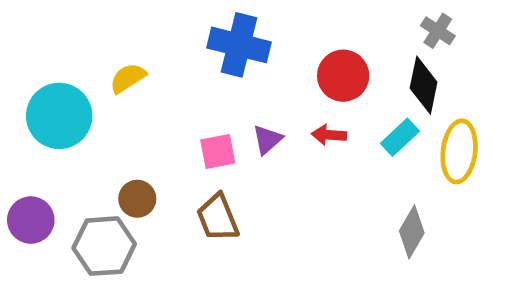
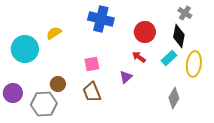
red arrow: (329, 135) -> (139, 57), turned 32
purple triangle: (267, 140) -> (126, 77), moved

